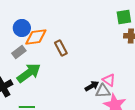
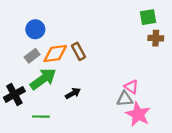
orange diamond: (36, 37) -> (55, 54), moved
black arrow: (92, 86) -> (73, 93), moved

